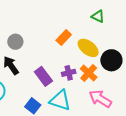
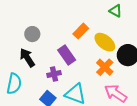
purple cross: (69, 73) -> (54, 74), moved
purple rectangle: (43, 76) -> (67, 55), moved

